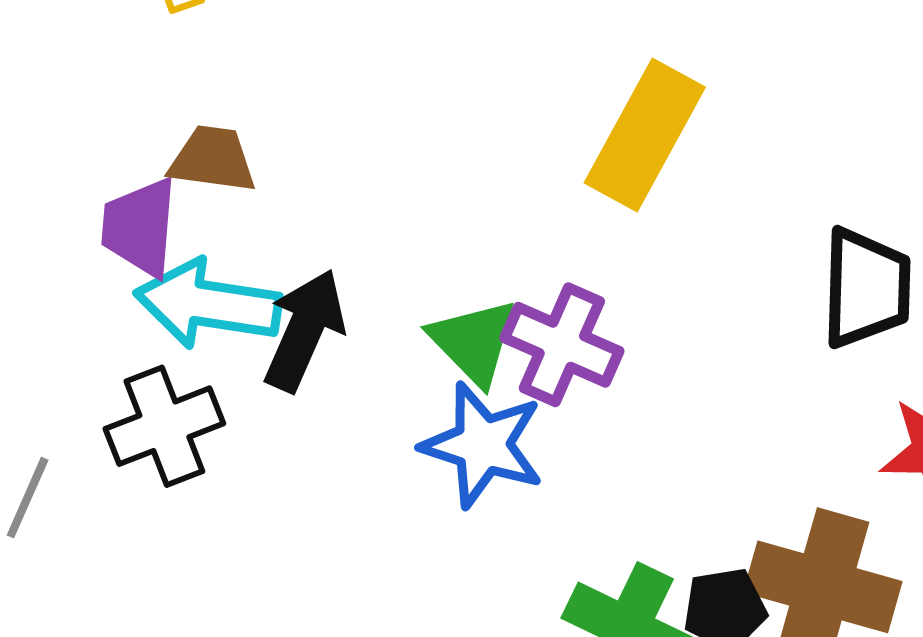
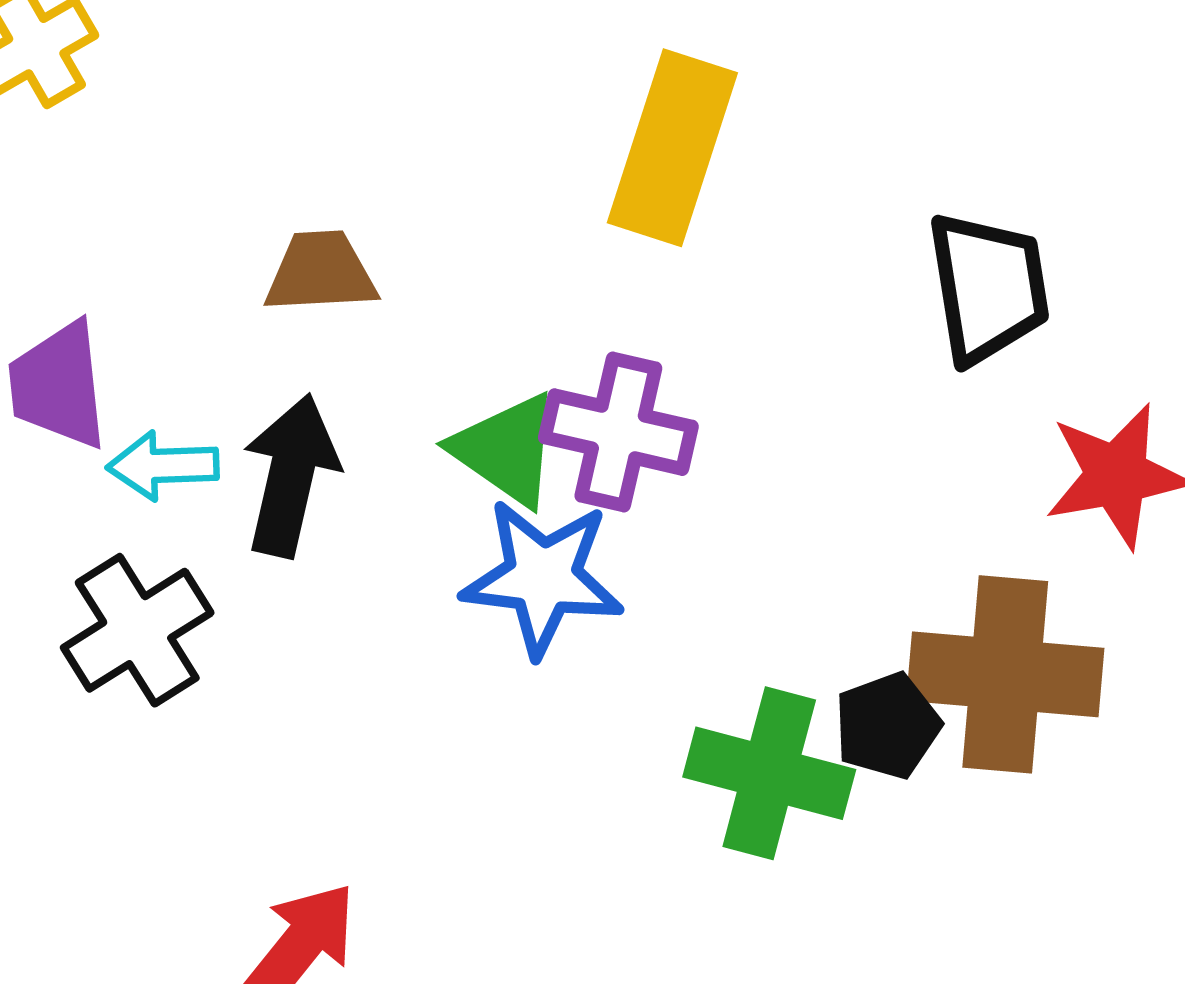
brown trapezoid: (213, 159) -> (321, 272), moved
cyan arrow: (208, 304) -> (163, 466), size x0.6

